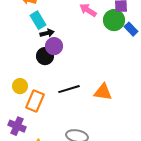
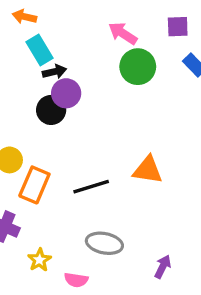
green circle: (114, 20) -> (138, 67), moved
black line: (69, 89) -> (91, 187), moved

